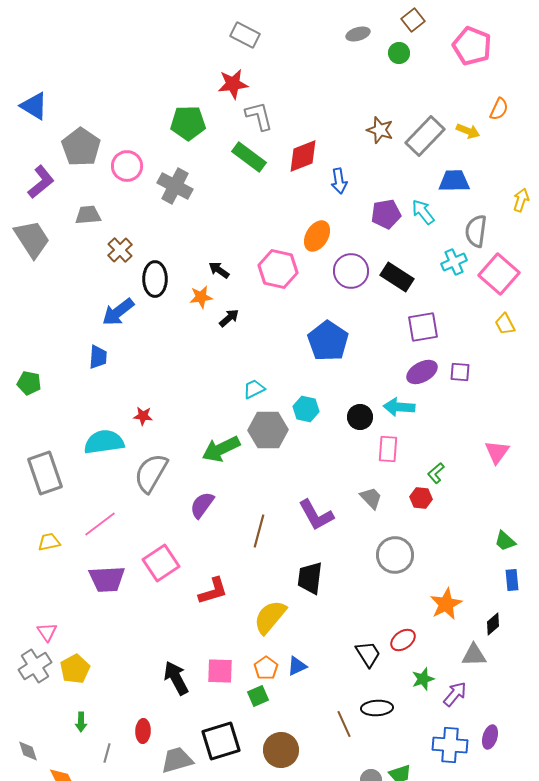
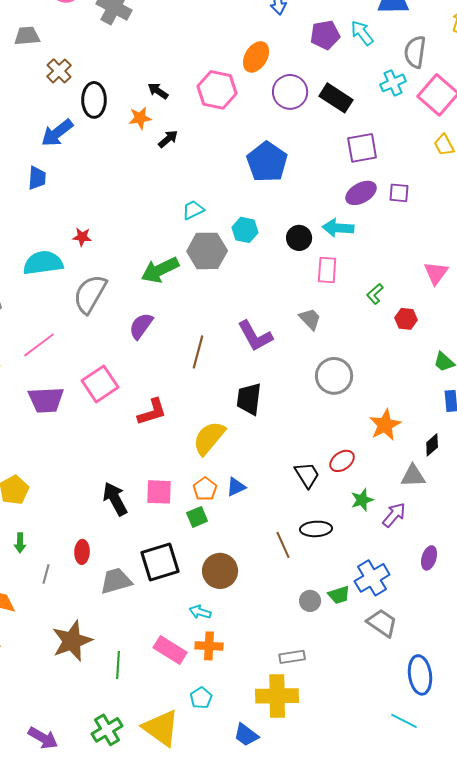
red hexagon: (421, 498) -> (406, 319), moved
blue cross: (450, 745) -> (372, 578), moved, turned -36

